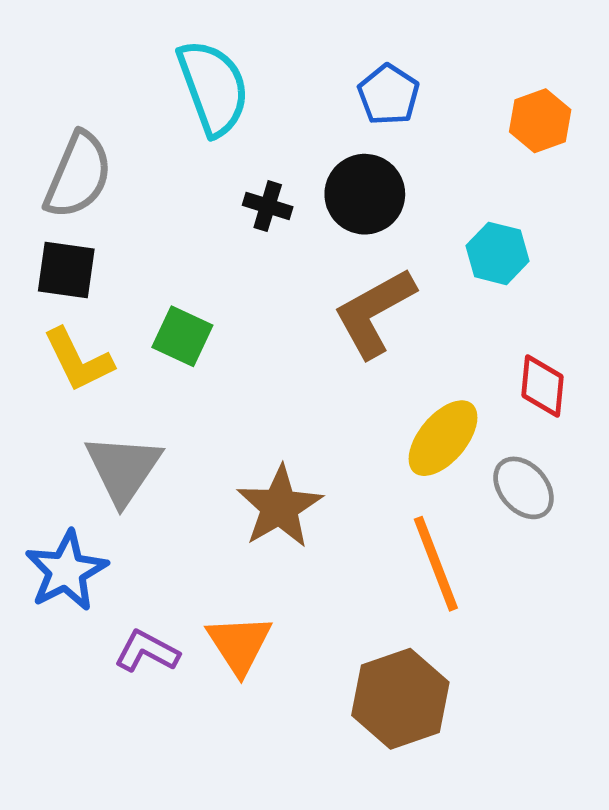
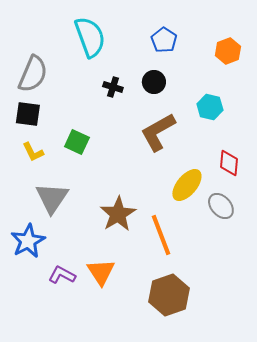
black circle: (365, 194) -> (154, 82), size x0.7
yellow L-shape: (78, 360) -> (33, 152), size x0.7
orange line: (436, 564) -> (161, 235), moved

